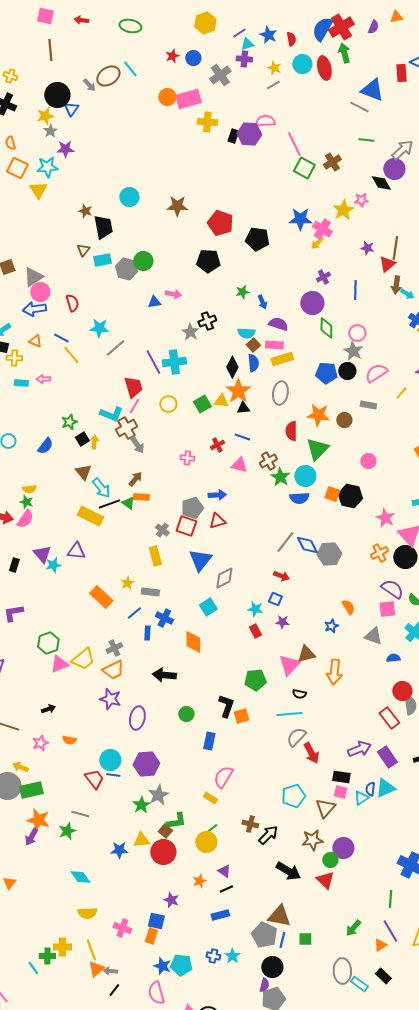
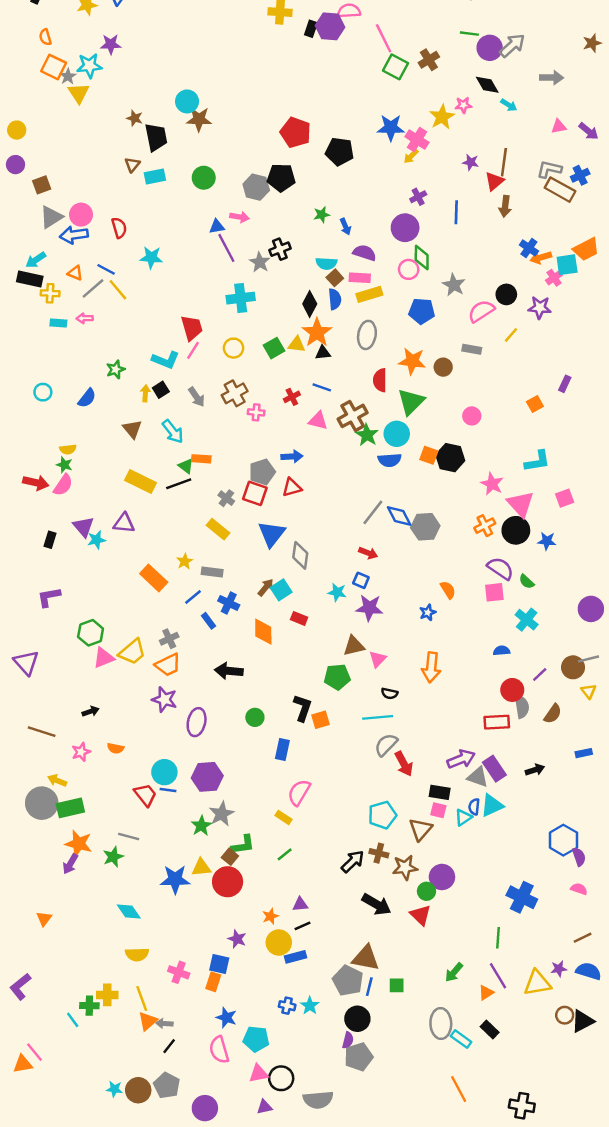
gray star: (50, 131) -> (68, 76), moved
purple circle: (394, 169) -> (490, 48), moved
brown star: (177, 206) -> (199, 119), moved
gray hexagon: (126, 269) -> (256, 187), moved
gray triangle: (33, 277) -> (51, 217), moved
cyan arrow: (407, 294) -> (509, 105), moved
pink circle: (357, 333) -> (409, 269), moved
gray line: (115, 348) -> (93, 288), moved
purple line: (153, 362) -> (226, 248), moved
black circle: (347, 371) -> (506, 294), moved
brown cross: (126, 428) -> (235, 393), moved
black square: (82, 439) -> (161, 390), moved
brown cross: (268, 461) -> (353, 416), size x1.4
brown arrow: (135, 479) -> (266, 587), moved
cyan arrow: (101, 488) -> (173, 431), moved
black line: (109, 504) -> (179, 484), moved
yellow rectangle: (155, 556) -> (218, 529), turned -36
gray diamond: (224, 578) -> (300, 555), turned -55
purple star: (282, 622) -> (369, 608), size x1.6
red rectangle: (255, 631) -> (299, 618), moved, turned -40
blue rectangle: (147, 633) -> (208, 621), turned -40
gray triangle: (373, 636) -> (478, 777), moved
brown triangle: (306, 654) -> (354, 646), moved
pink triangle: (289, 665) -> (378, 659), size x0.7
red rectangle: (389, 718) -> (497, 722), turned -55
brown cross: (250, 824) -> (379, 853), moved
yellow circle: (206, 842) -> (279, 943), moved
blue star: (119, 850) -> (175, 879), size x1.4
purple triangle: (224, 871) -> (300, 904), turned -40
cyan pentagon: (181, 965) -> (256, 1039), moved

